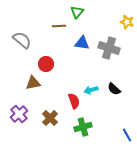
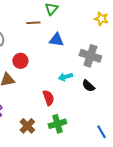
gray cross: (109, 48) -> (90, 56), moved
cyan arrow: (91, 90) -> (65, 77), moved
brown cross: (50, 118) -> (27, 126), moved

